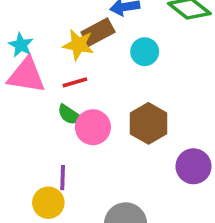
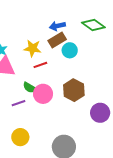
brown rectangle: (98, 32) -> (57, 40), moved
red line: (75, 82) -> (40, 65), moved
purple line: (63, 178) -> (18, 103), moved, turned 72

